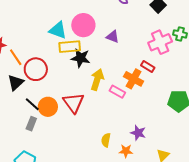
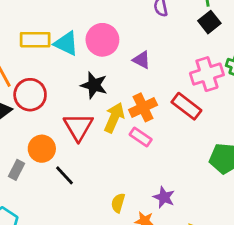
yellow rectangle: (70, 47) -> (35, 40), moved
red rectangle: (148, 66) -> (186, 106), size x1.5
orange cross: (134, 79) -> (143, 107), moved, turned 30
red triangle: (74, 103) -> (78, 127), moved
black line: (32, 104) -> (64, 175), moved

